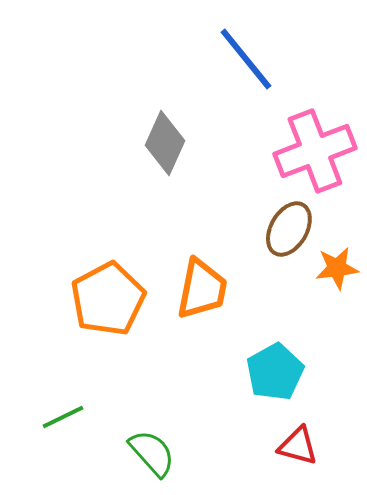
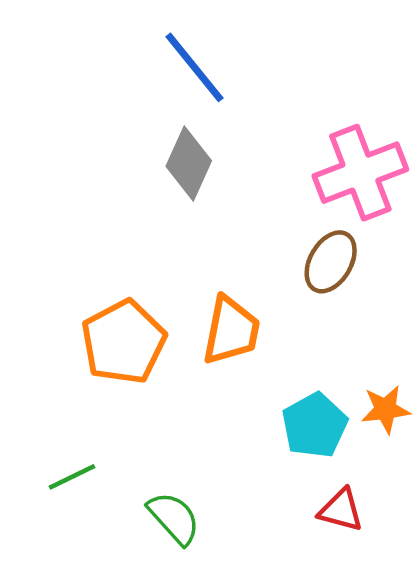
blue line: (246, 59) -> (194, 67), moved
orange star: (337, 268) -> (386, 409), moved

